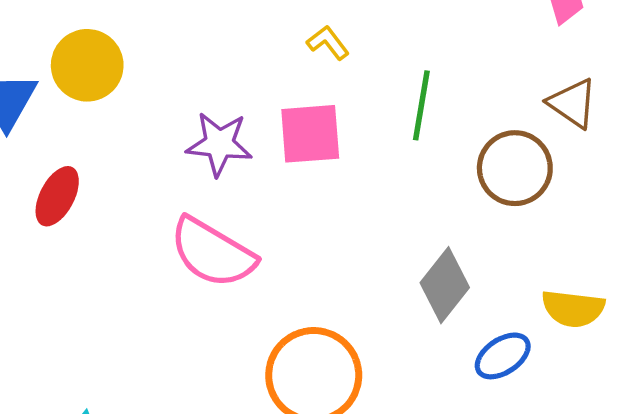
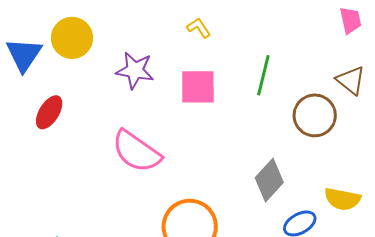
yellow L-shape: (328, 43) -> (199, 28), moved
purple star: (219, 144) -> (135, 70), moved

